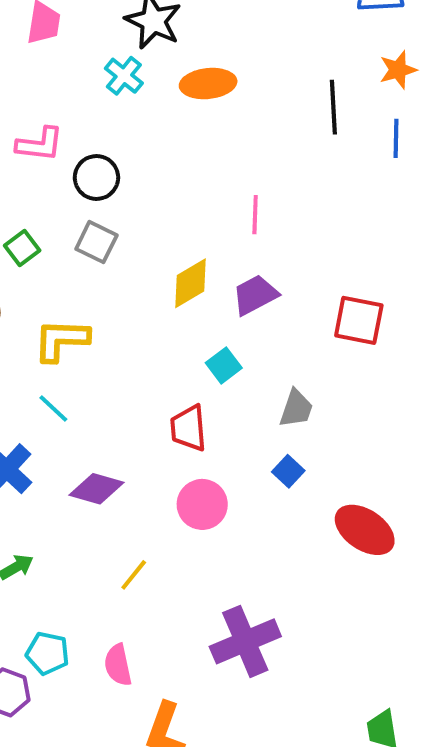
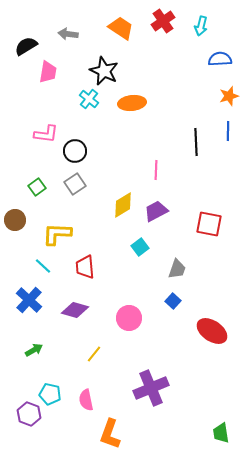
black line: (333, 107) -> (196, 142), moved
gray square: (96, 242) -> (75, 184), turned 30
cyan line: (53, 409) -> (43, 266), moved
red trapezoid: (188, 428) -> (85, 267), moved

